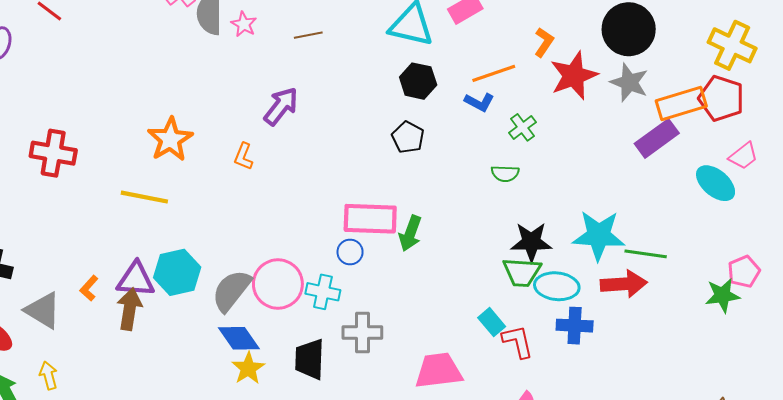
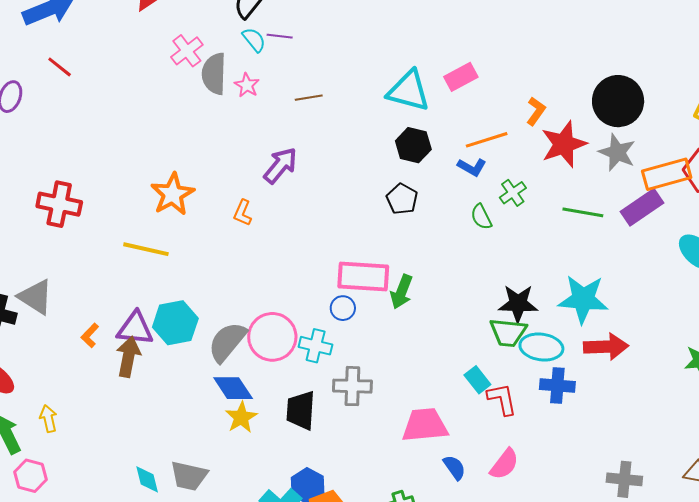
green semicircle: (505, 174) -> (481, 217), moved, turned 60
green line: (646, 254) -> (583, 212), moved
gray triangle: (43, 310) -> (36, 297), moved

